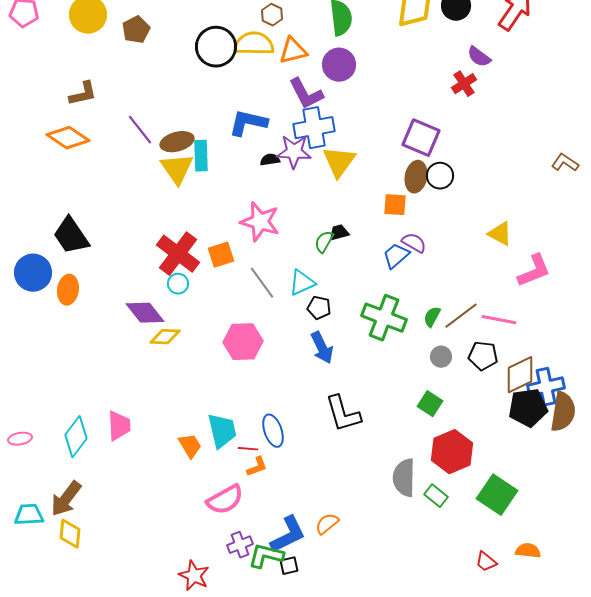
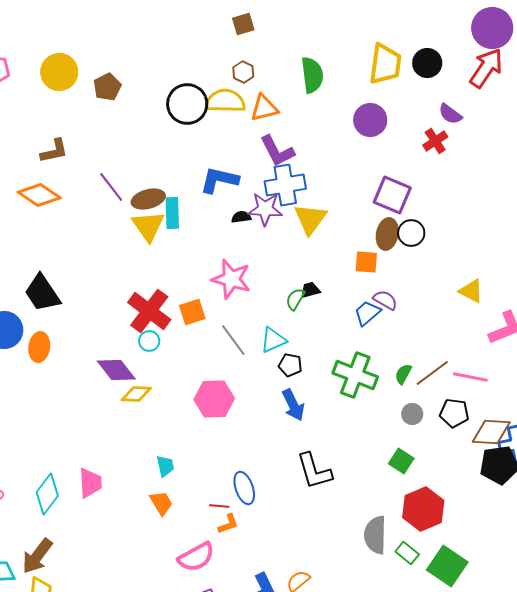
purple circle: (339, 65) -> (370, 120), moved
brown diamond: (520, 375) -> (491, 432), turned 30
cyan trapezoid: (222, 431) -> (165, 466), moved, size x0.6
green square: (497, 495) -> (447, 566), moved

